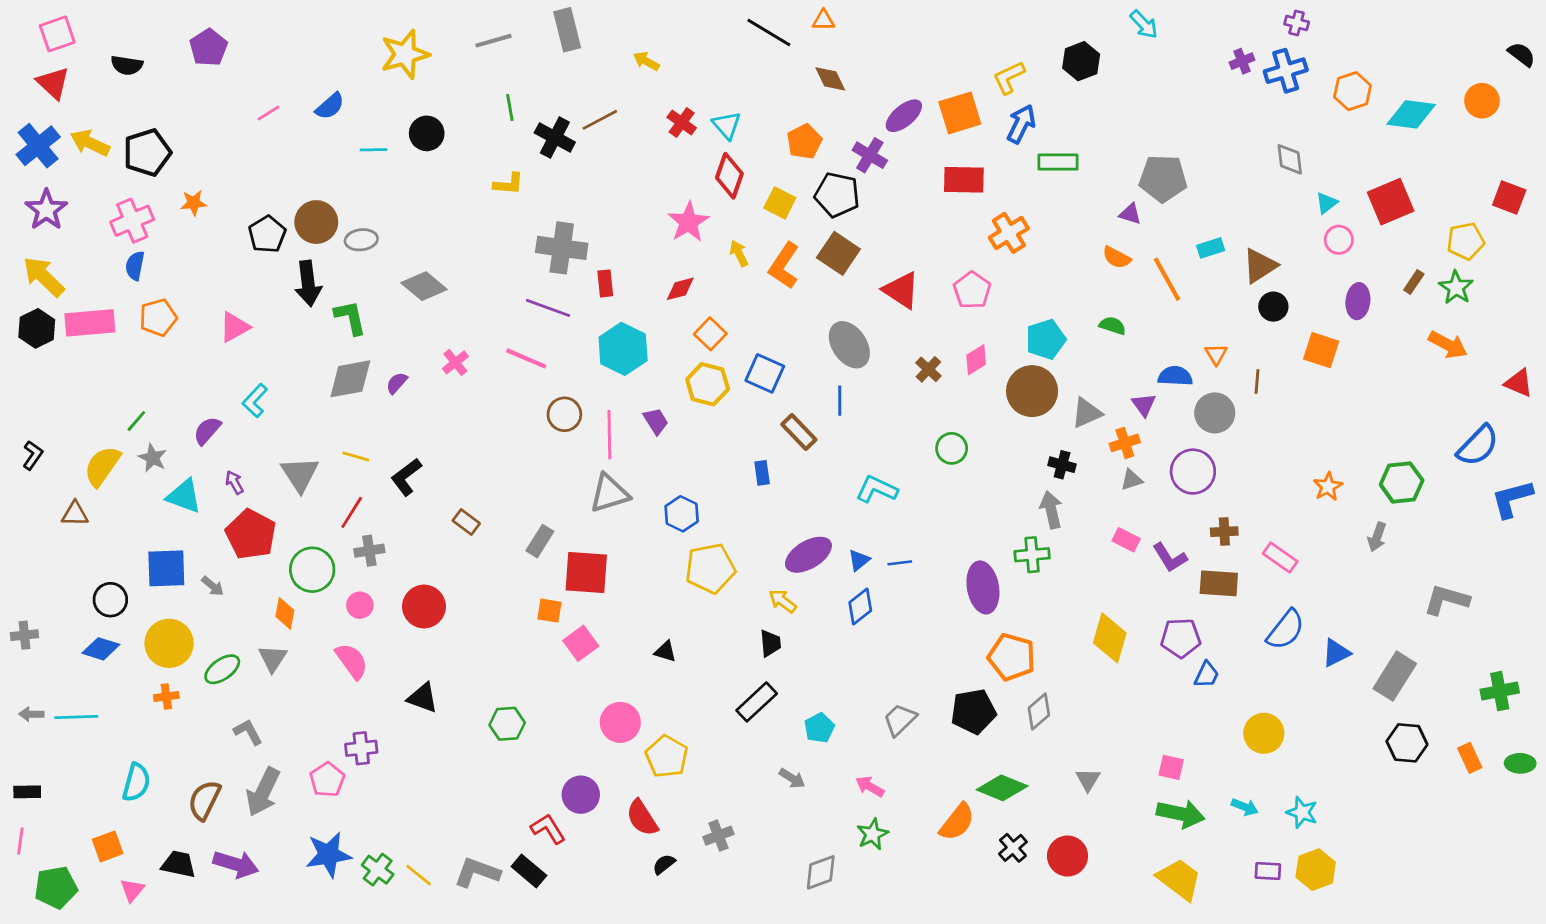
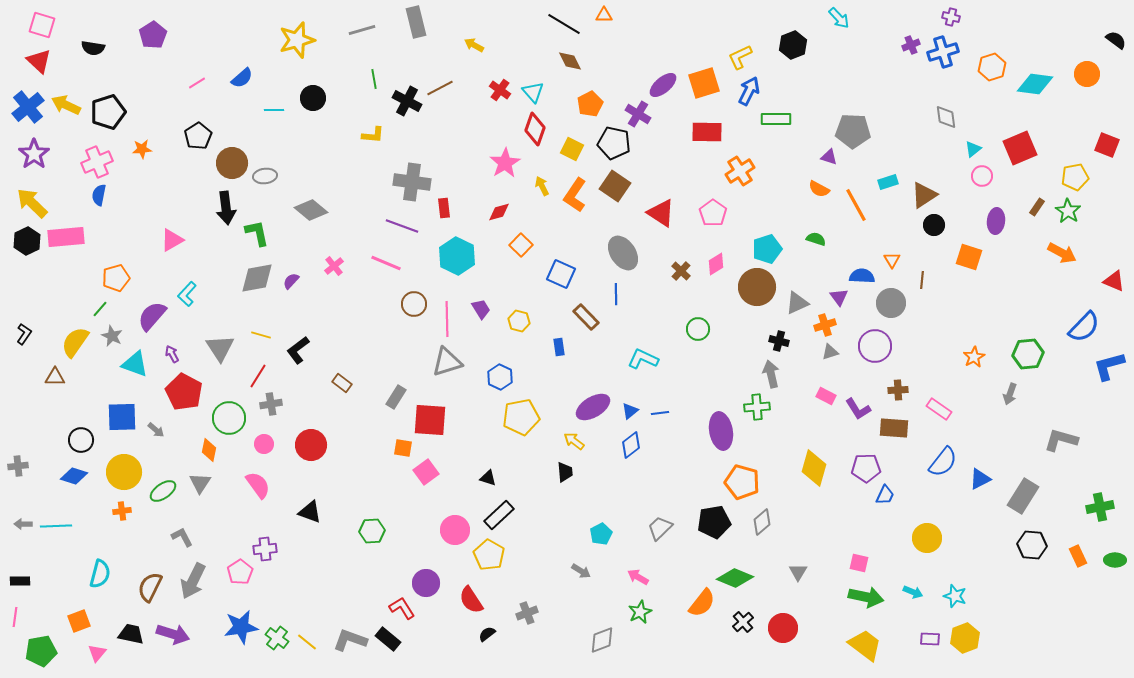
pink square: (57, 34) -> (42, 25), turned 36
brown diamond: (830, 79) -> (570, 61), moved
black pentagon: (267, 234) -> (198, 136), moved
orange pentagon: (158, 317) -> (116, 278), moved
yellow hexagon: (708, 384) -> (519, 321), moved, size x0.7
purple semicircle: (207, 431) -> (152, 316), size x1.4
black rectangle: (757, 702) -> (499, 515), moved

